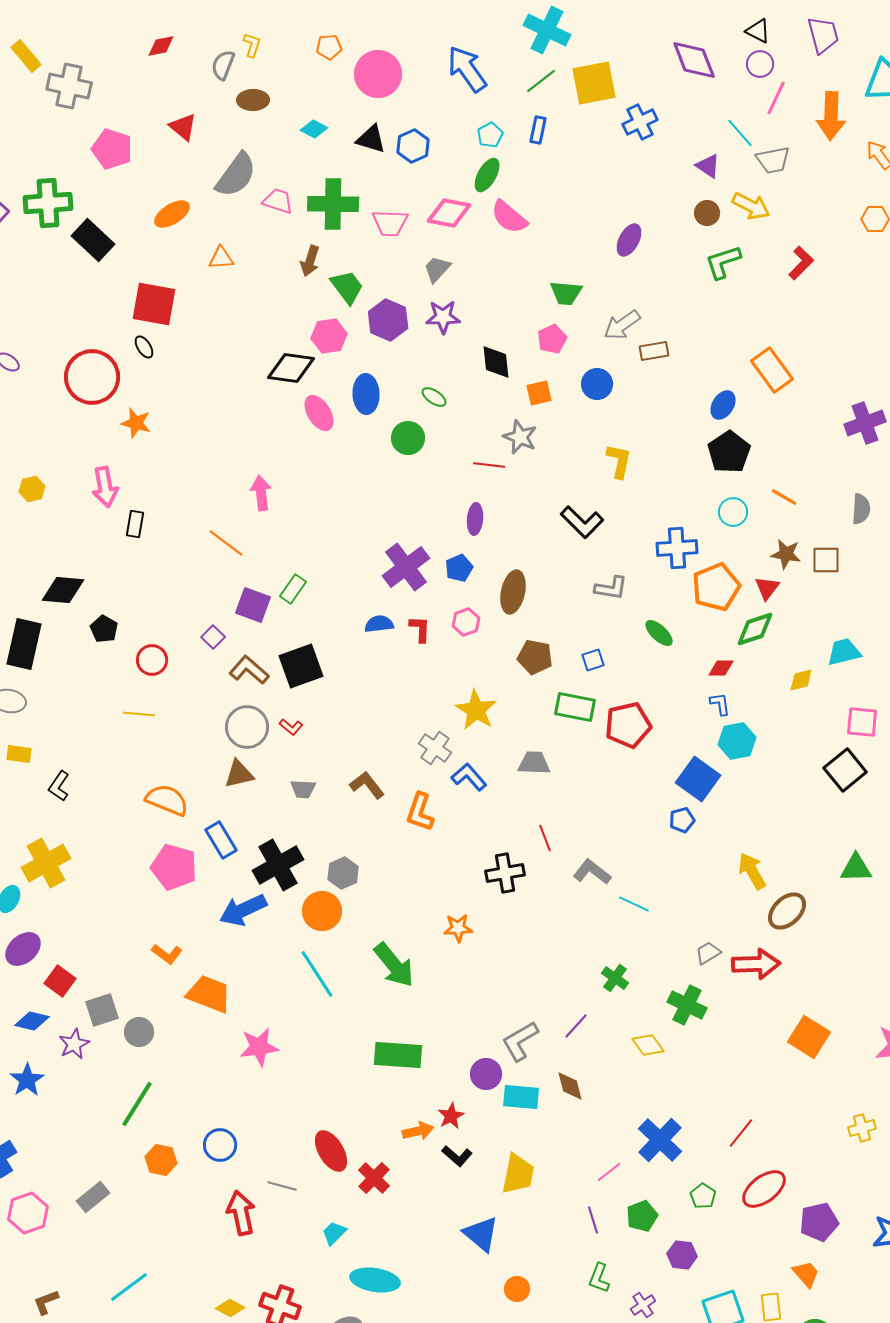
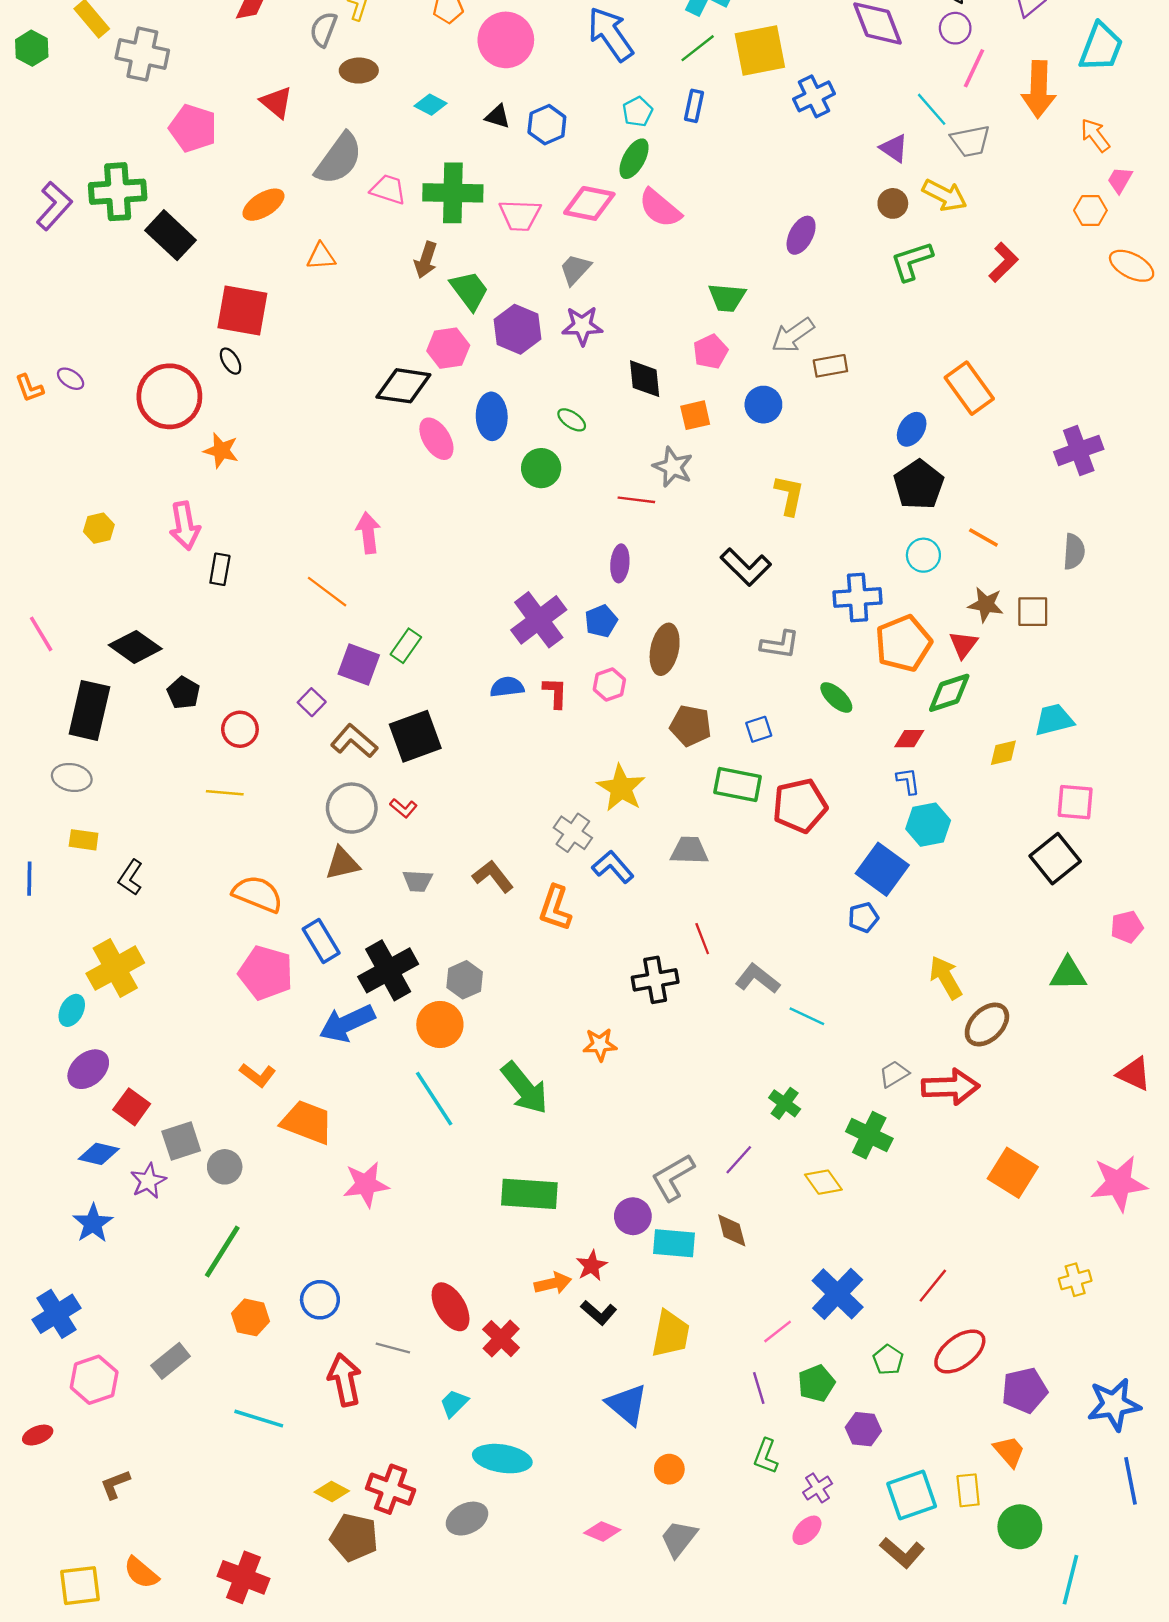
black triangle: (371, 139) -> (498, 116), size x0.7
black diamond: (63, 590) -> (135, 647), turned 30
cyan line: (129, 1287) -> (259, 1419), moved, turned 54

